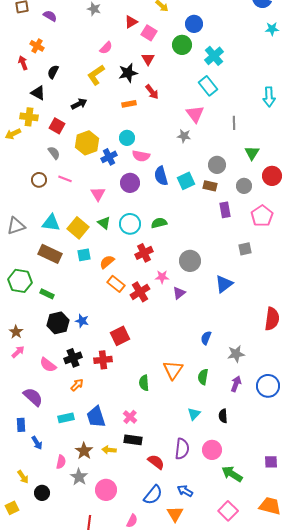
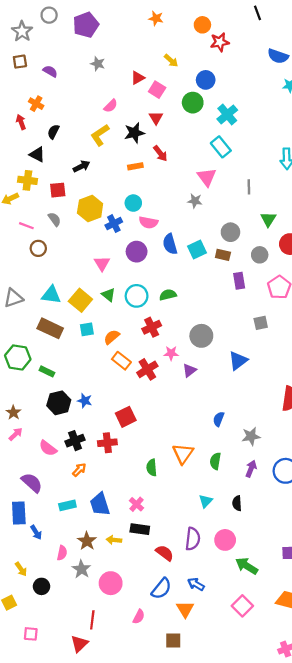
red square: (57, 126) -> (58, 190), turned -35
pink line: (65, 179) -> (26, 226), moved
blue rectangle: (21, 425) -> (19, 513), size x1.5

